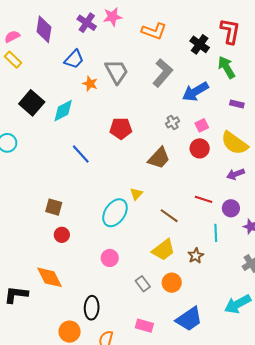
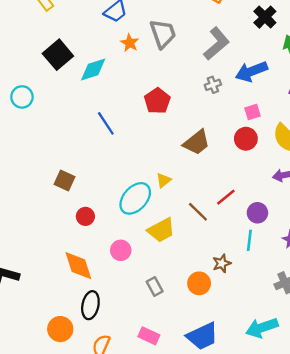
gray cross: (173, 122) -> (213, 85), moved
red pentagon: (121, 128) -> (157, 101), turned 30
red line: (204, 199) -> (226, 197), moved, turned -66
purple circle: (231, 208) -> (257, 213), moved
red circle: (62, 235) -> (85, 216), moved
yellow trapezoid: (163, 250) -> (161, 230), moved
orange diamond: (49, 277) -> (78, 266), moved
orange circle: (172, 283) -> (199, 283), moved

